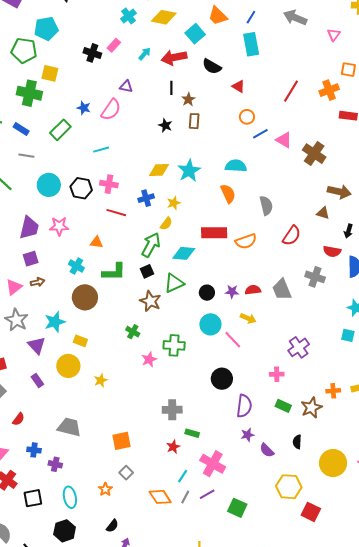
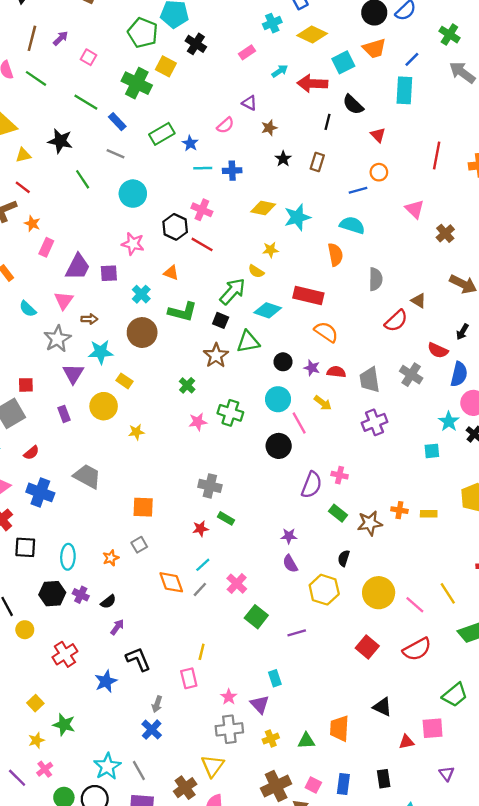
orange trapezoid: (218, 16) -> (374, 48), turned -75
black cross: (92, 53) -> (196, 44), moved
black line: (171, 88) -> (327, 122), moved
red line: (291, 91) -> (437, 155), turned -35
brown star: (188, 99) -> (269, 128), moved
blue star: (84, 108) -> (190, 143), moved
pink semicircle: (111, 110) -> (225, 125), size x0.7
blue line: (260, 134) -> (358, 190), moved
brown cross: (314, 154) -> (445, 233), size x0.7
black hexagon: (81, 188) -> (175, 227), moved
blue cross: (146, 198) -> (232, 171), moved
brown triangle: (323, 213) -> (419, 301), moved
yellow semicircle: (166, 224) -> (256, 271), turned 72
purple trapezoid: (29, 228) -> (78, 267), moved
orange semicircle: (246, 241) -> (326, 332), moved, turned -140
purple square: (31, 259) -> (109, 273), moved
black square: (147, 271) -> (221, 320), turned 32
brown arrow: (38, 282) -> (89, 319), moved
pink triangle: (14, 287) -> (64, 300), turned -30
cyan square: (348, 335) -> (432, 451), turned -32
purple cross: (299, 347) -> (375, 422), moved
black circle: (222, 379) -> (279, 446), moved
purple semicircle: (244, 406) -> (312, 485), moved
blue cross: (34, 450) -> (40, 492), size x1.6
purple semicircle: (267, 450) -> (290, 564), moved
purple cross: (55, 464) -> (81, 595), moved
pink cross: (213, 464) -> (237, 584), moved, size x0.7
yellow hexagon: (289, 487) -> (324, 590), moved
purple line: (207, 494) -> (297, 633), moved
red square: (311, 512) -> (367, 647), moved

